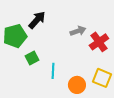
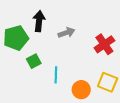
black arrow: (37, 20) -> (39, 21), turned -36
gray arrow: (78, 31) -> (66, 33), moved

